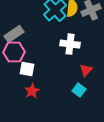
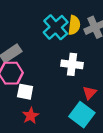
cyan square: (79, 90) -> (82, 115), size x1.6

